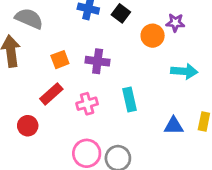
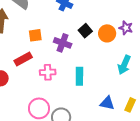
black square: (121, 13) -> (85, 31), moved
cyan arrow: (184, 71) -> (124, 65), turned 96

